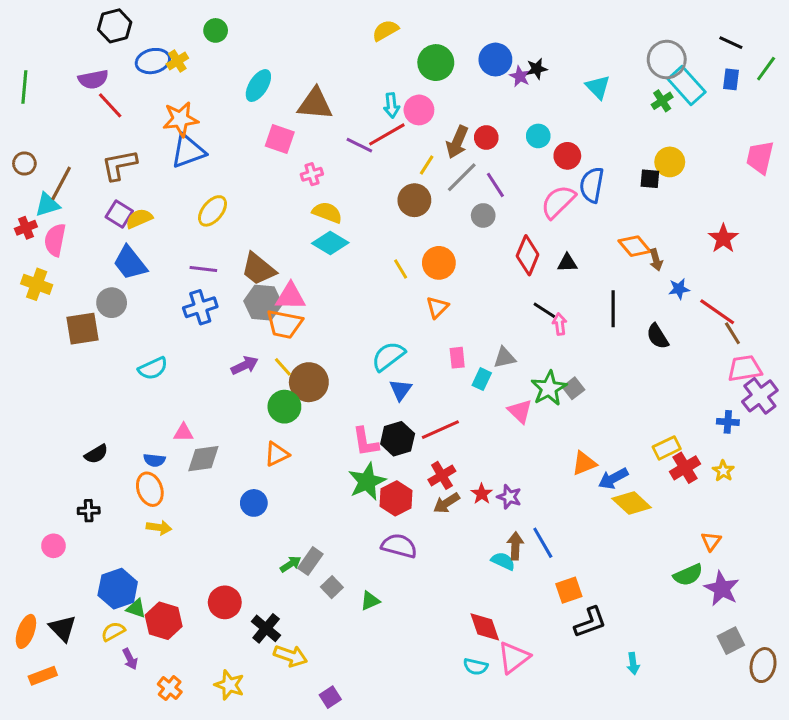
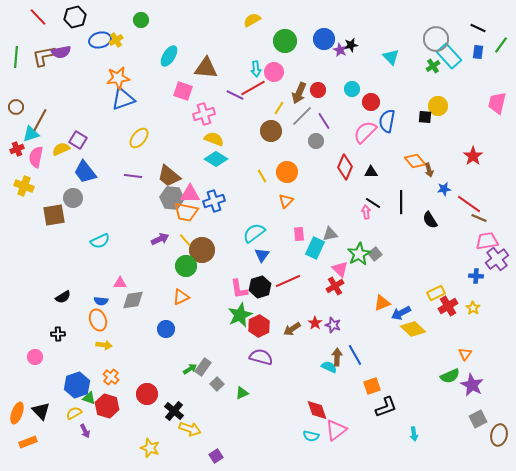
red line: (110, 105) -> (38, 17), moved
brown L-shape: (119, 165) -> (44, 56), moved
pink cross: (312, 174) -> (204, 114), size x1.5
yellow semicircle: (139, 219) -> (61, 149), moved
blue cross: (200, 307) -> (214, 201), moved
black line: (544, 310) -> (373, 203), moved
brown line: (732, 333) -> (479, 218), turned -35
cyan rectangle: (482, 379) -> (315, 248), size x1.5
red cross: (442, 475) -> (335, 286), moved
orange cross: (170, 688) -> (111, 377), moved

